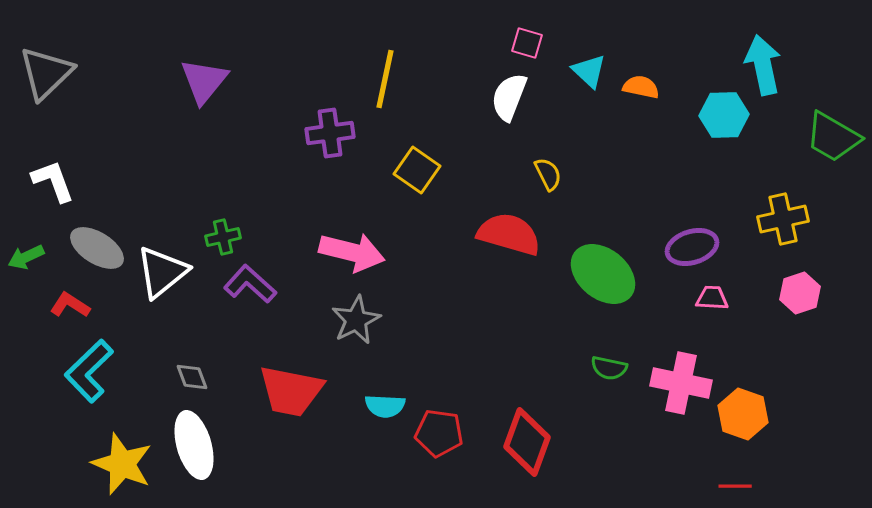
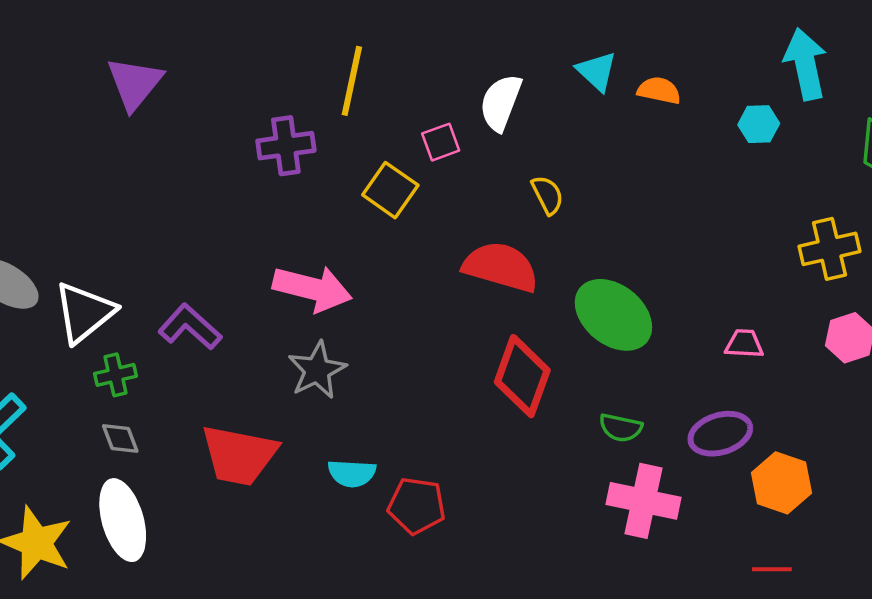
pink square: (527, 43) -> (441, 142), moved, turned -36
cyan hexagon: (724, 115) -> (759, 124), size x0.7
green cross: (223, 237) -> (115, 375), moved
purple ellipse: (692, 247) -> (720, 434), moved
pink cross: (681, 383) -> (643, 501), moved
red diamond: (527, 442) -> (522, 376), moved

